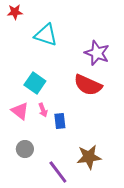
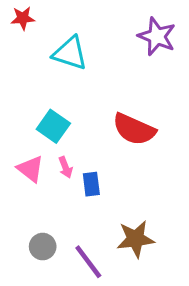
purple star: (97, 53) -> (157, 36), moved
gray circle: (25, 149) -> (43, 247), moved

